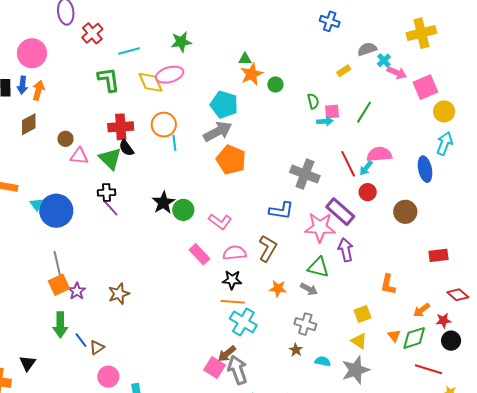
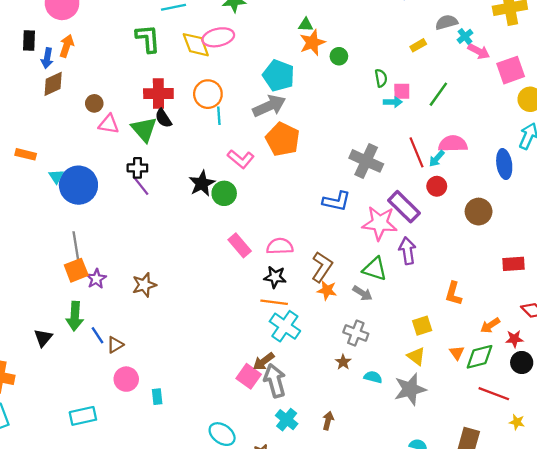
blue arrow: (22, 85) -> (47, 58), moved
pink L-shape: (220, 222) -> (241, 159), moved
brown L-shape: (268, 248) -> (322, 267), moved
black triangle: (28, 363) -> (43, 338), moved

